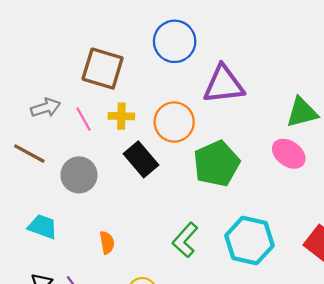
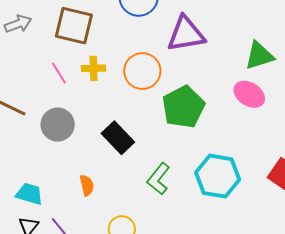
gray arrow: (46, 108) -> (18, 24), moved
black rectangle: (141, 159) -> (118, 138), moved
cyan trapezoid: (43, 227) -> (29, 194), moved

